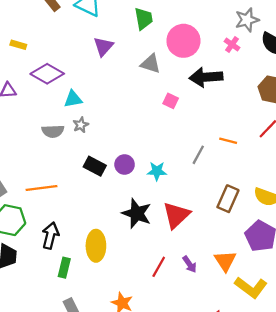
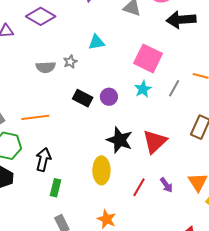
cyan triangle: (73, 99) -> (96, 42), moved
pink square: (171, 101) -> (148, 58), moved, size x2.0
cyan star: (157, 171) -> (143, 89), moved, turned -30
yellow ellipse: (96, 246) -> (101, 170), moved

